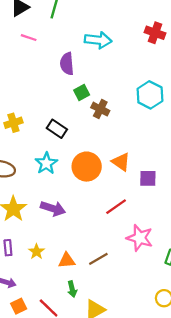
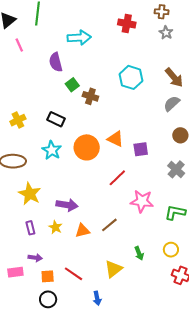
pink line: (29, 38) -> (19, 45), turned 56
purple arrow: (53, 208) -> (67, 205), moved
green arrow: (72, 289) -> (139, 253), moved
orange square: (19, 306) -> (48, 276), turned 32

